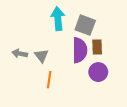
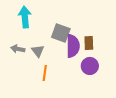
cyan arrow: (58, 19) -> (25, 17), moved
gray square: (85, 25) -> (61, 33), moved

